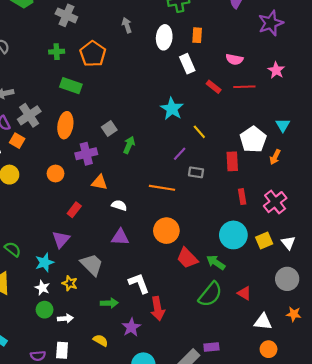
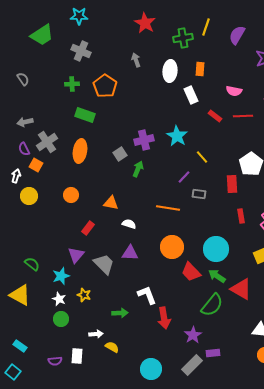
purple cross: (86, 154) -> (144, 140), moved
cyan circle: (233, 235) -> (216, 249), moved
gray trapezoid: (92, 265) -> (104, 264), moved
red triangle: (244, 293) -> (241, 289), moved, size x1.6
white arrow: (65, 318) -> (96, 334), moved
purple star: (131, 327) -> (193, 335), moved

